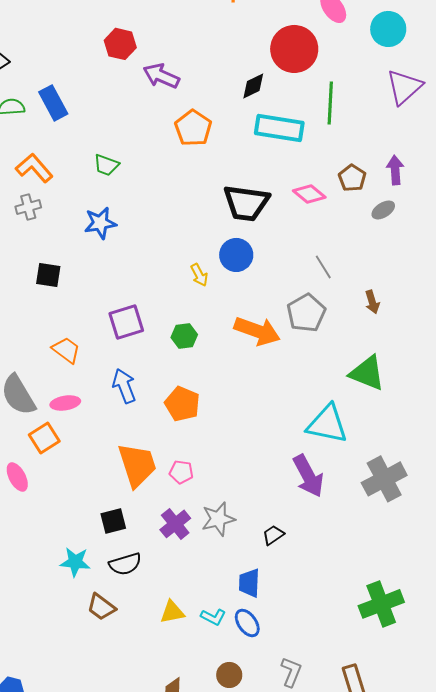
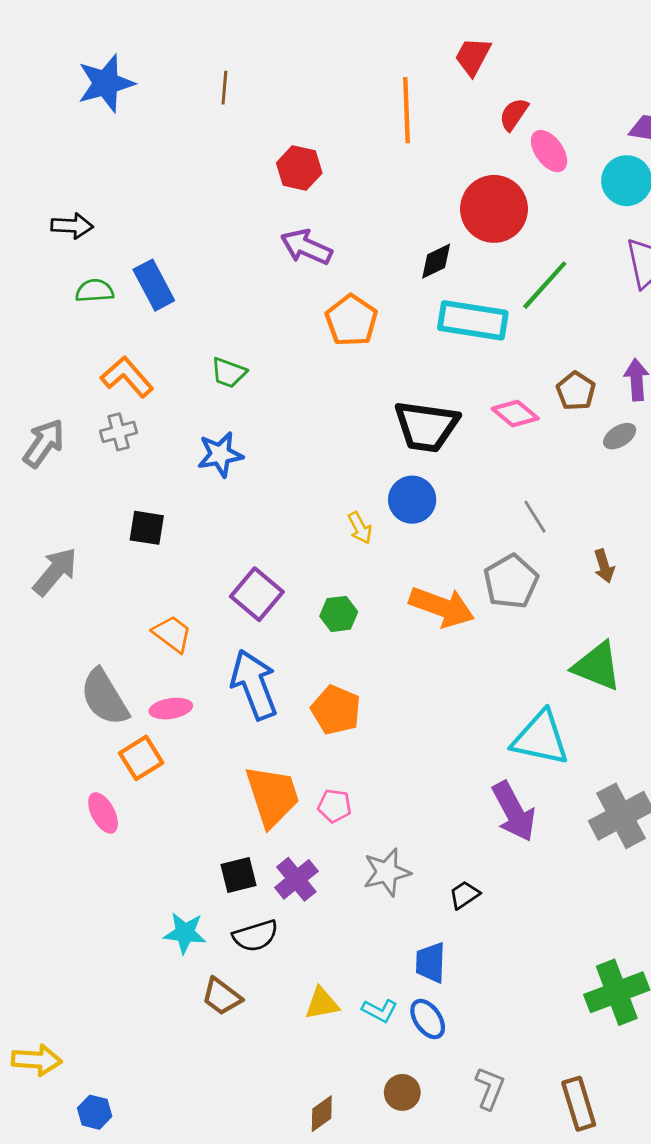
red hexagon: (120, 44) -> (299, 168), moved
green line: (330, 103) -> (545, 285), turned 39
purple square: (126, 322) -> (257, 594), turned -33
blue arrow: (124, 386) -> (254, 685), size x1.4
purple cross: (175, 524) -> (296, 879), moved

